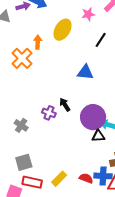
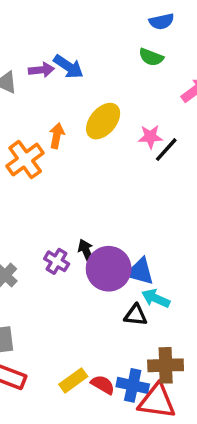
pink star: (88, 14) -> (150, 137), moved
blue triangle: (85, 72) -> (140, 271), moved
purple circle: (93, 117) -> (109, 269), moved
yellow rectangle: (59, 179) -> (73, 380), moved

